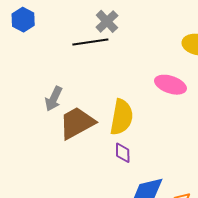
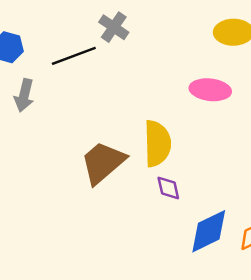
black line: (90, 42) -> (74, 56), moved
gray arrow: (54, 99) -> (24, 95), moved

